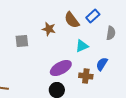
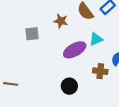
purple ellipse: (61, 68) -> (75, 50), moved

